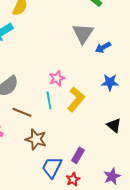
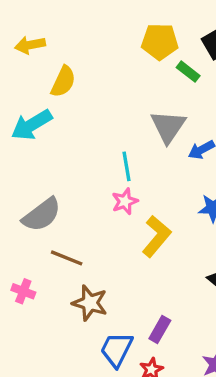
cyan line: (49, 100) -> (126, 166), moved

